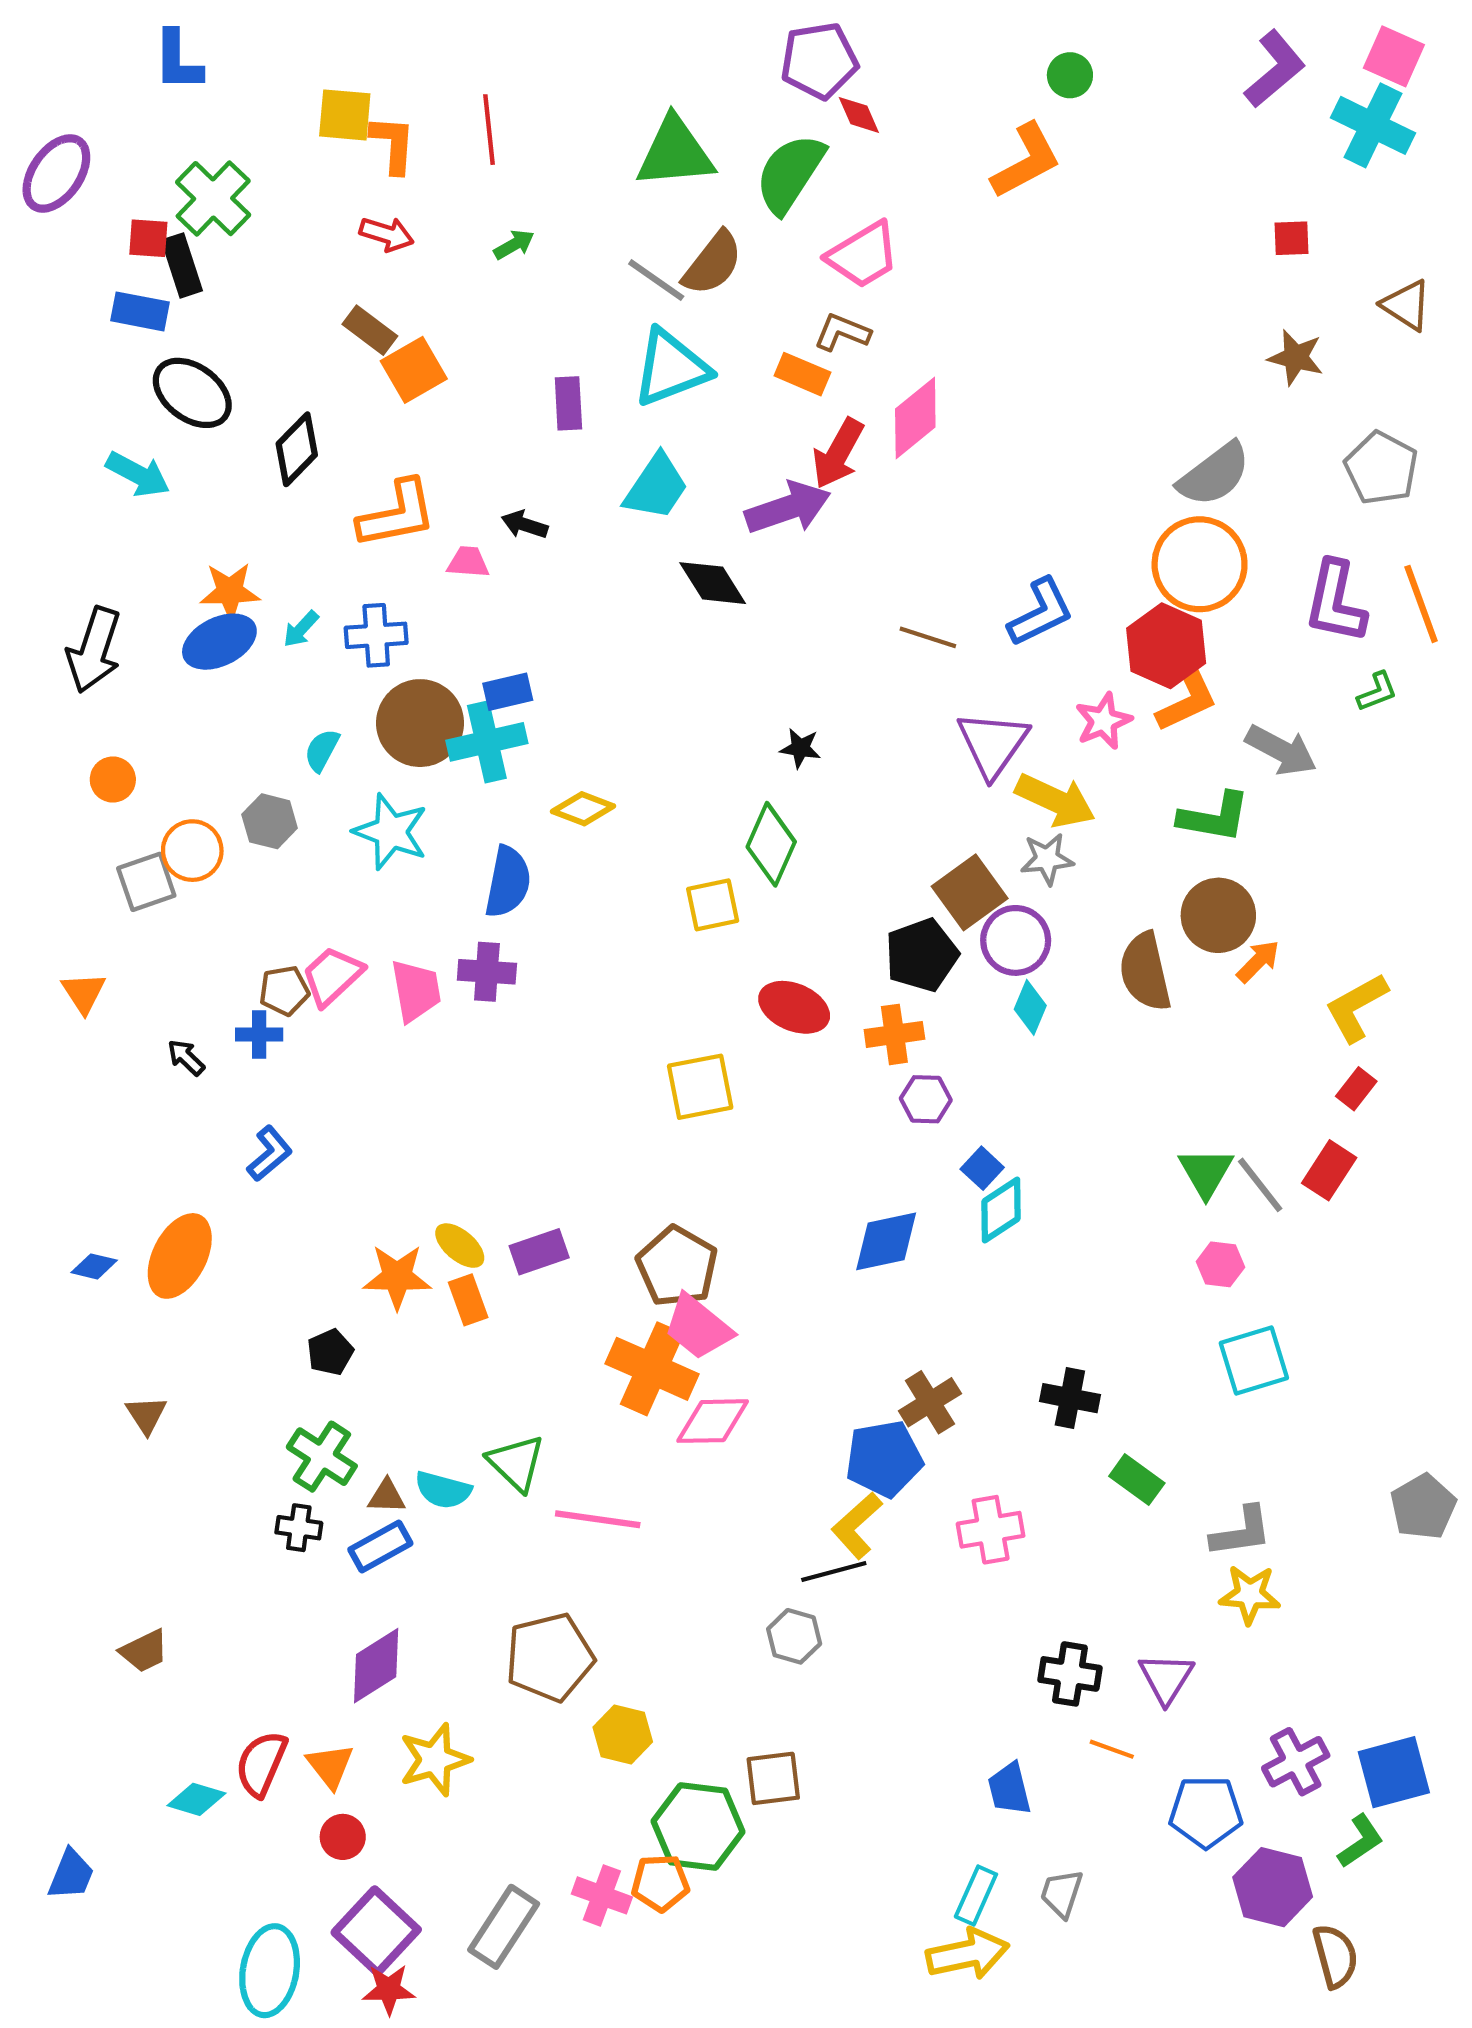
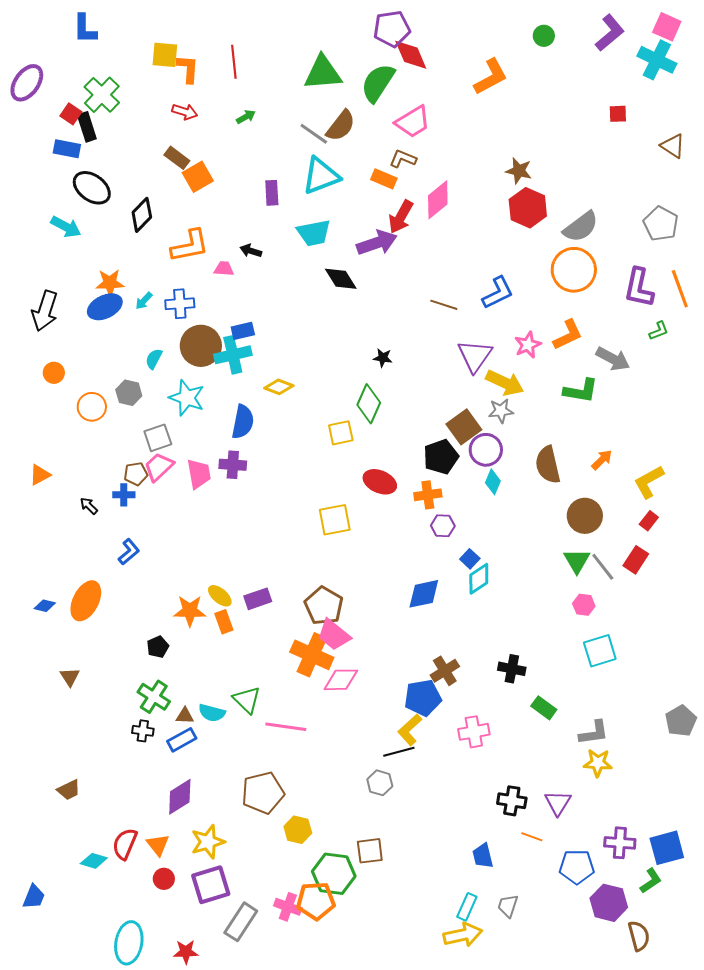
green circle: (1070, 75) -> (544, 36), moved
red diamond: (859, 115) -> (411, 55), size x1.6
red square: (148, 238) -> (71, 114), turned 30
brown star: (1296, 357) -> (519, 171), moved
cyan trapezoid: (656, 487) -> (314, 233), turned 45
red hexagon: (1166, 646) -> (528, 208), moved
gray square: (146, 882) -> (158, 438), moved
brown circle: (1218, 915) -> (585, 516), moved
orange triangle: (84, 993) -> (40, 475), turned 35
purple cross: (1296, 1762) -> (620, 843), turned 32
orange pentagon: (660, 1883) -> (316, 901), size x1.4
purple square: (376, 1931) -> (211, 885), moved, turned 30

